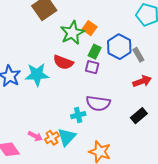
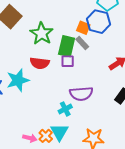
orange square: (90, 28) -> (83, 28), moved
blue hexagon: (119, 47) -> (98, 22), moved
green rectangle: (95, 52) -> (67, 46), size x1.5
gray rectangle: (138, 55) -> (82, 43), moved

